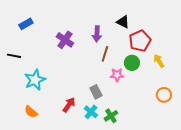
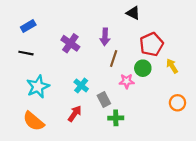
black triangle: (123, 22) -> (133, 13), moved
black line: (14, 56) -> (26, 53), moved
orange semicircle: (31, 112) -> (34, 121), size x1.5
cyan cross: (91, 112) -> (81, 85), moved
green cross: (111, 116) -> (116, 118), moved, turned 32

